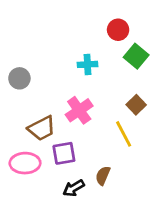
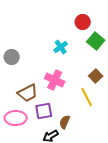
cyan cross: (88, 64) -> (61, 47), turned -32
pink cross: (79, 110) -> (55, 80), turned -30
brown semicircle: (103, 176) -> (65, 122), moved

